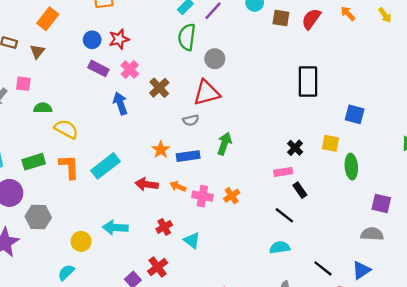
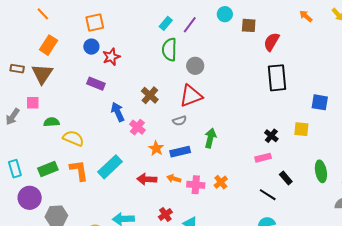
red semicircle: (311, 19) -> (272, 42), moved
blue circle: (92, 40) -> (91, 47), moved
brown triangle: (37, 51) -> (42, 74), size x1.6
pink cross: (130, 69) -> (137, 127), moved
green ellipse: (351, 167) -> (321, 171), moved
black rectangle: (300, 190) -> (286, 178), moved

